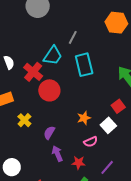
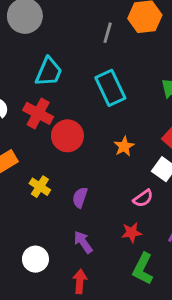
gray line: (73, 37) -> (108, 33), moved
cyan trapezoid: (53, 56) -> (49, 72), moved
orange star: (84, 118) -> (124, 146), moved
purple arrow: (57, 154) -> (83, 242), moved

